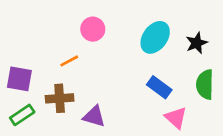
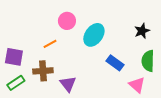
cyan ellipse: (155, 37) -> (94, 35), moved
purple triangle: (94, 116) -> (68, 84), turned 36
pink triangle: (176, 118) -> (137, 85), moved

